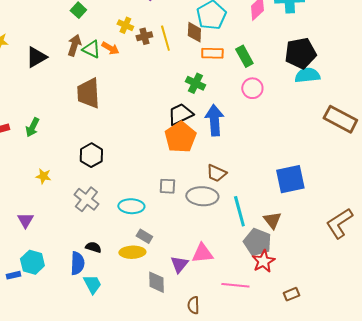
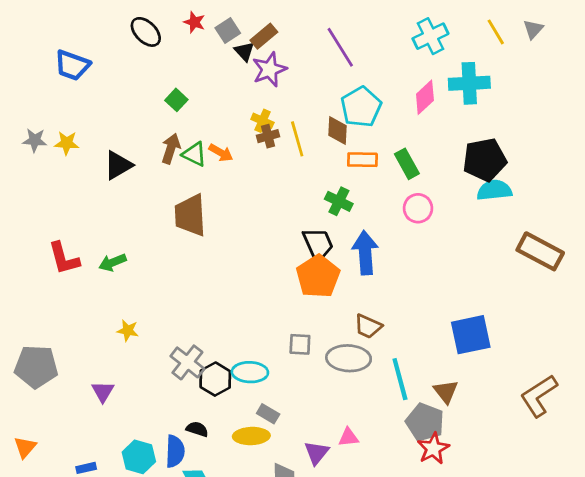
yellow cross: (125, 25) -> (262, 121), moved
black trapezoid: (180, 114) -> (318, 244), turned 92
green arrow: (32, 127) -> (112, 262), turned 42
black hexagon: (91, 155) -> (215, 379), moved
pink triangle: (202, 253) -> (349, 437), size x0.7
cyan hexagon: (32, 262) -> (139, 457), moved

